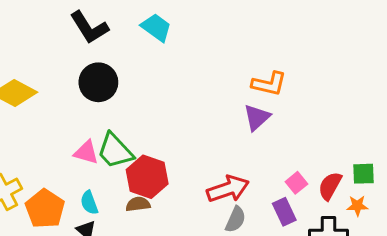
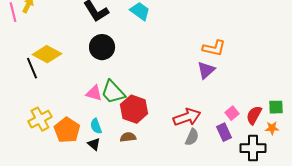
brown semicircle: (138, 204) -> (128, 137), moved

